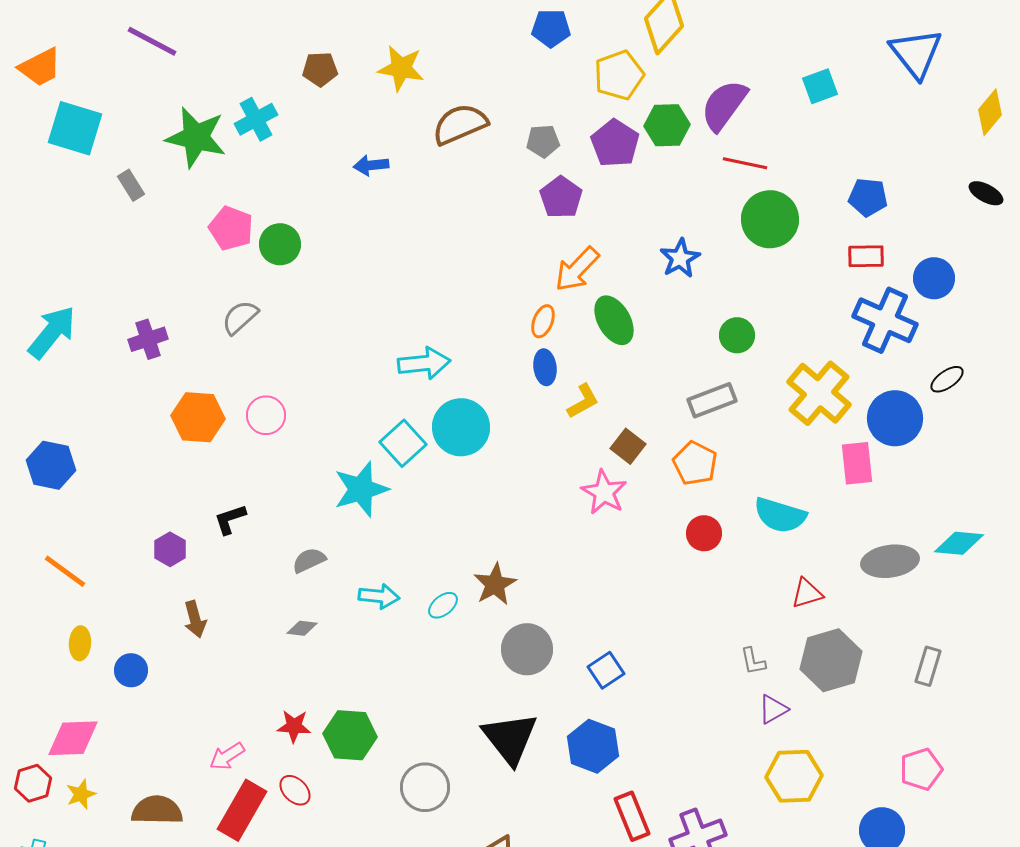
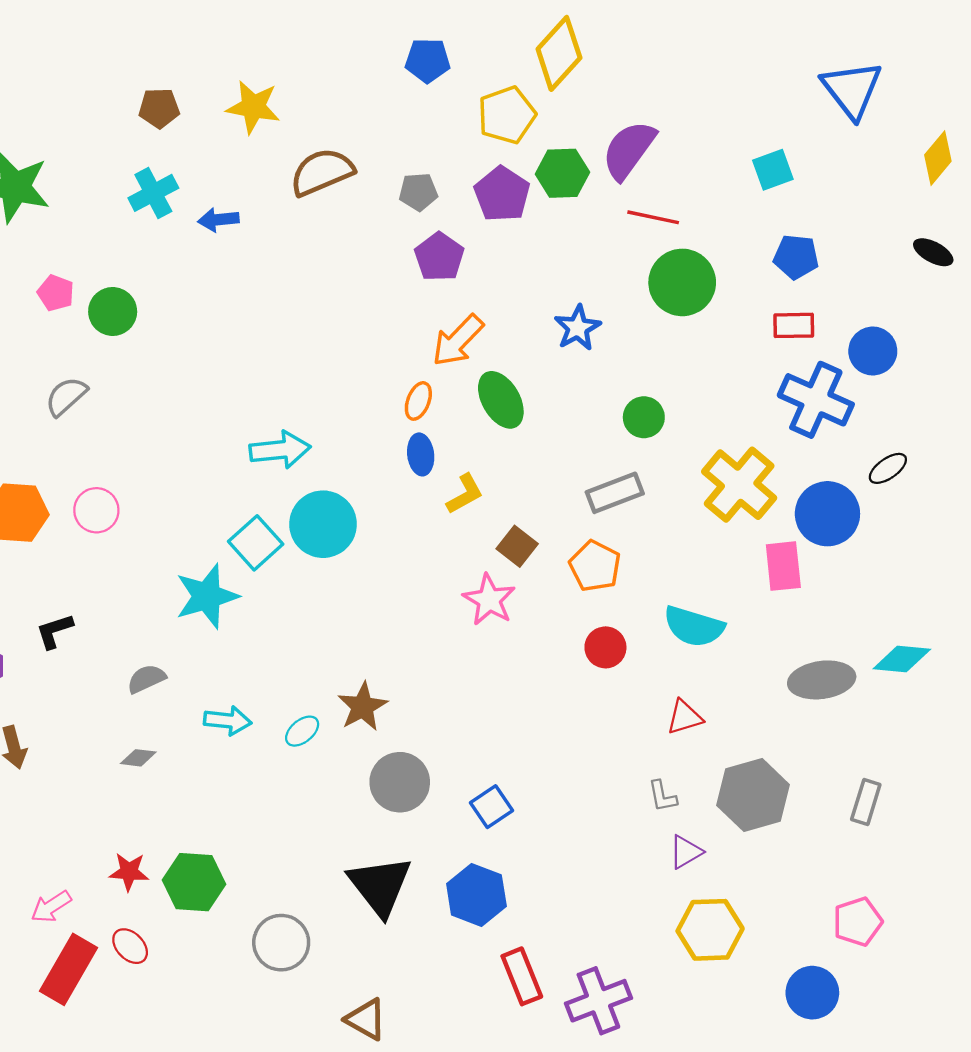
cyan square: (820, 86) -> (773, 170), moved
cyan cross: (256, 119) -> (153, 193), moved
pink pentagon: (231, 228) -> (56, 293), size x0.7
red triangle: (807, 593) -> (684, 717), moved

